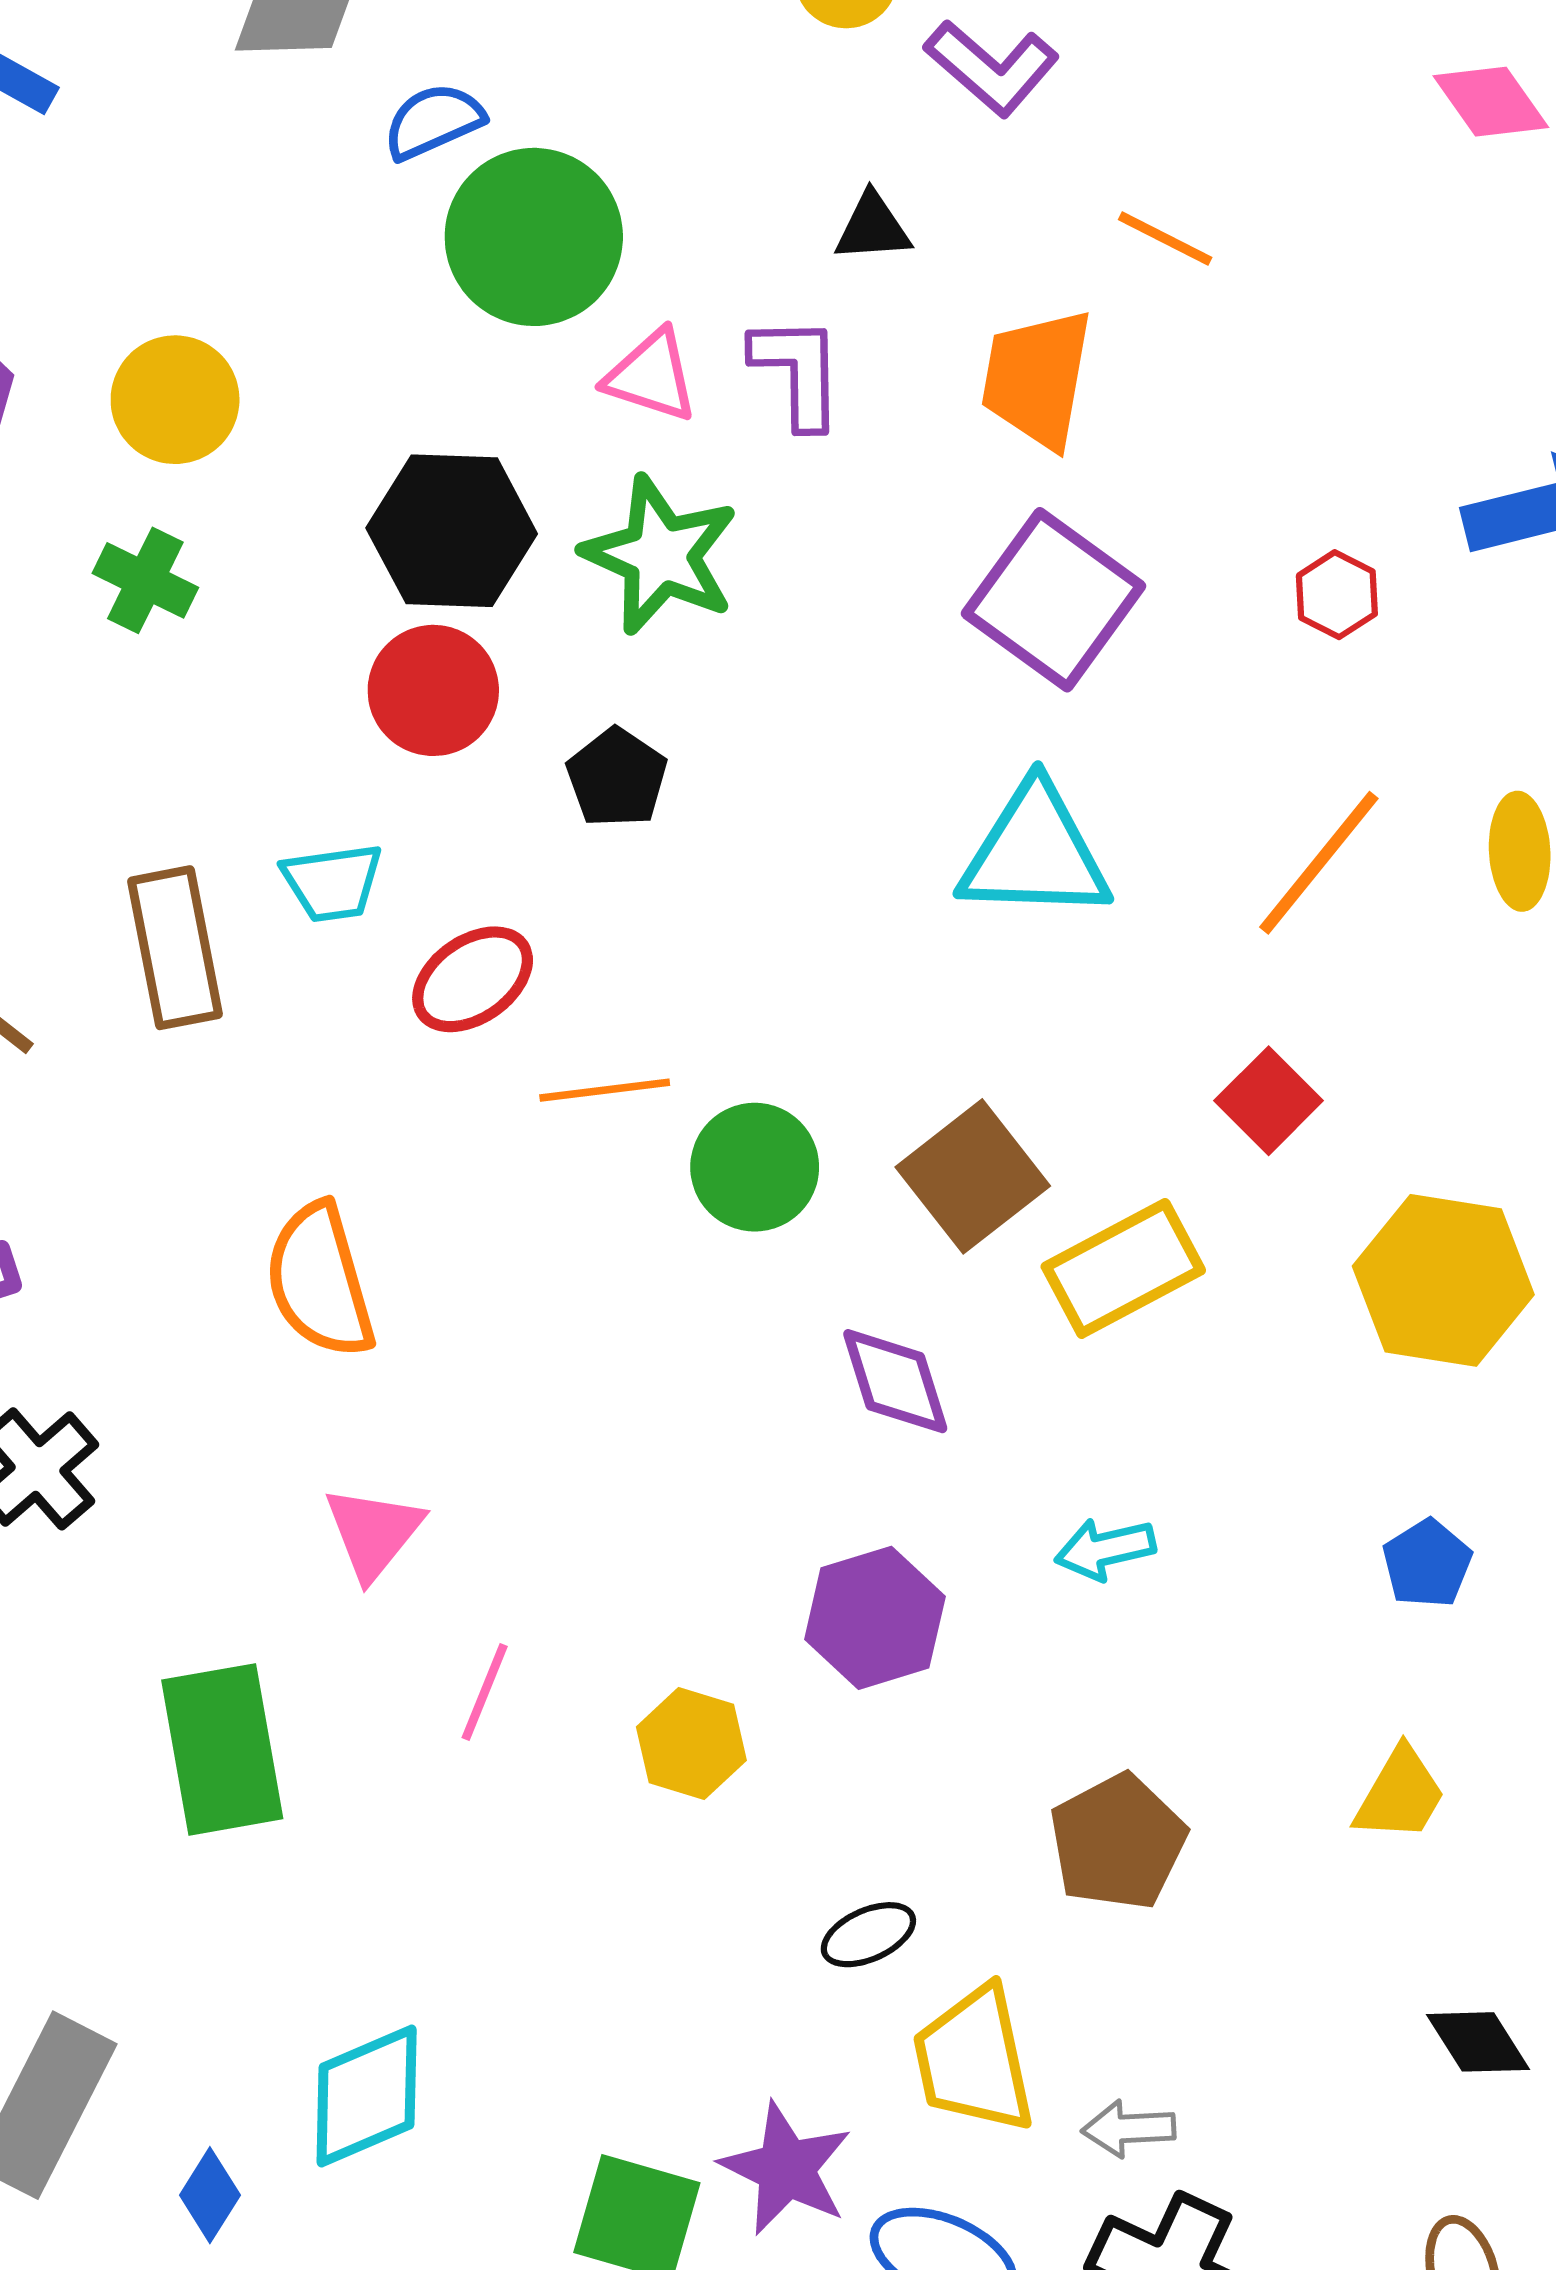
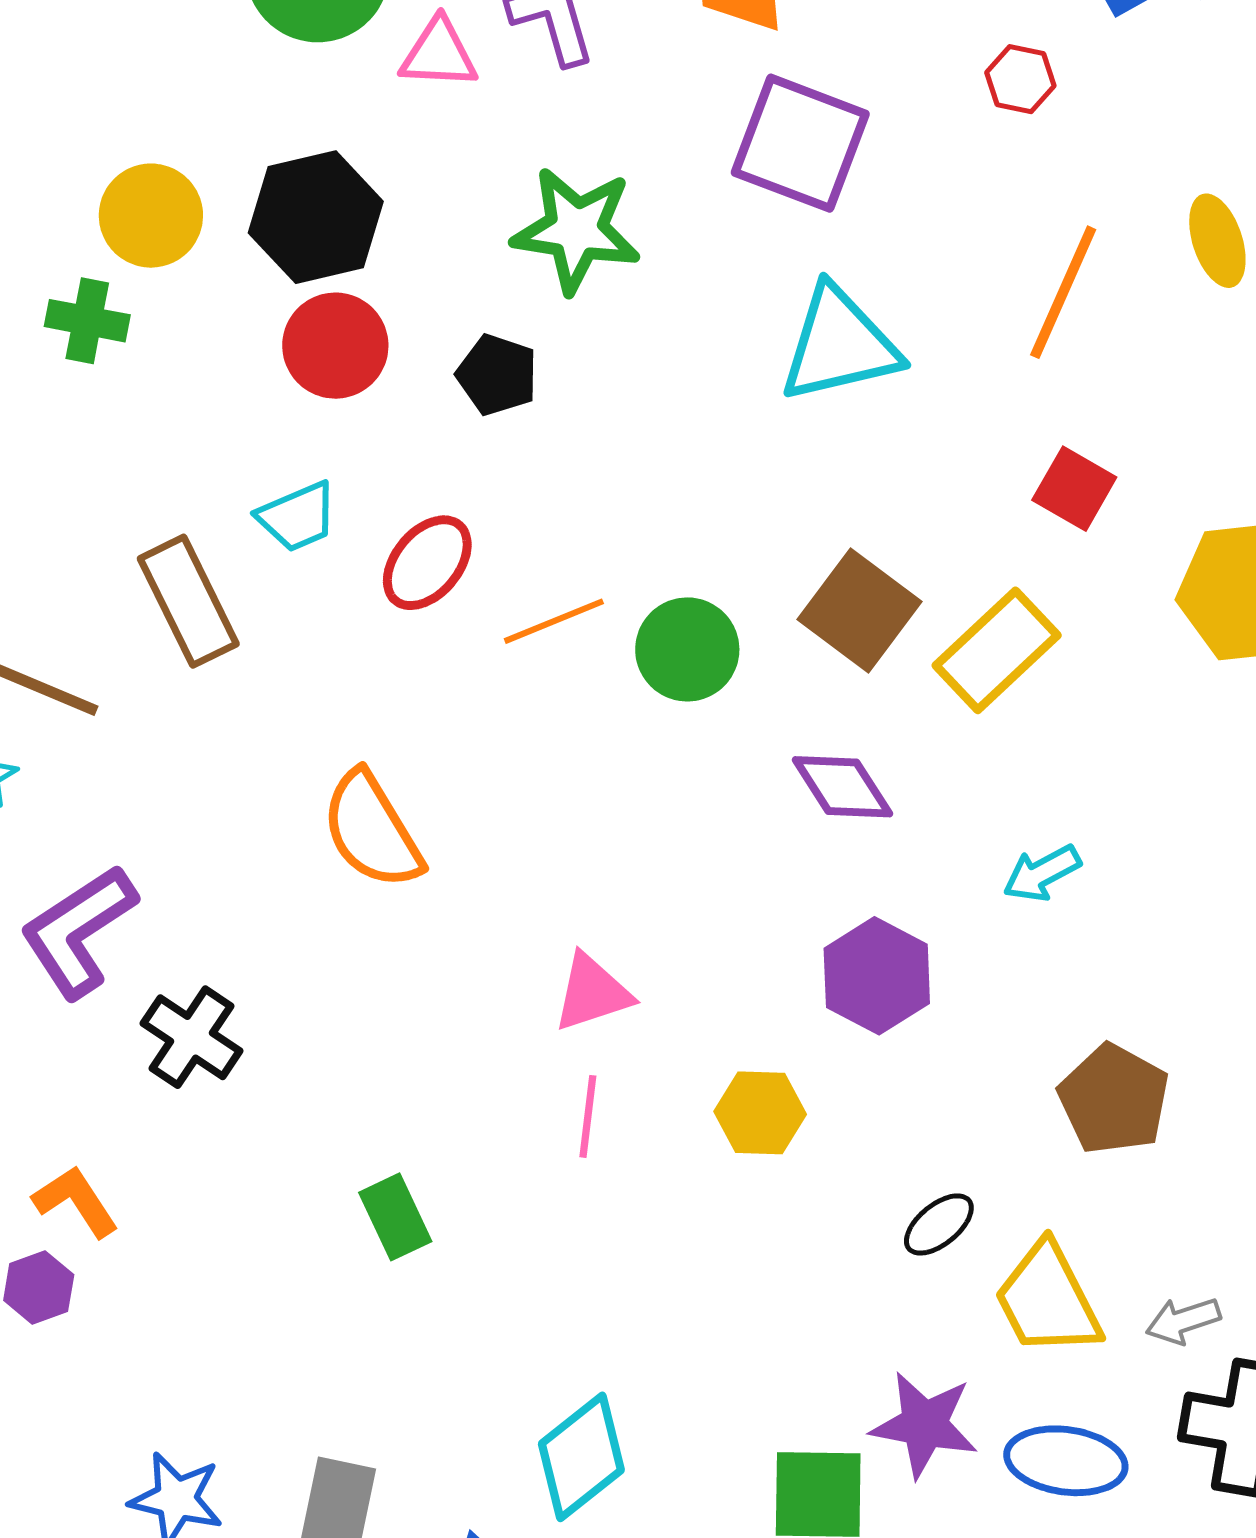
yellow circle: (175, 400) -> (151, 216), moved
green star: (660, 555) -> (576, 230), moved
pink triangle: (373, 1533) -> (592, 993), moved, turned 48
green rectangle: (222, 1749) -> (395, 1217), size x0.6

